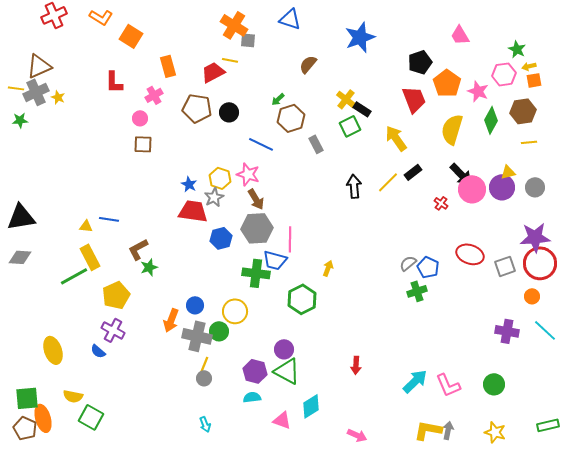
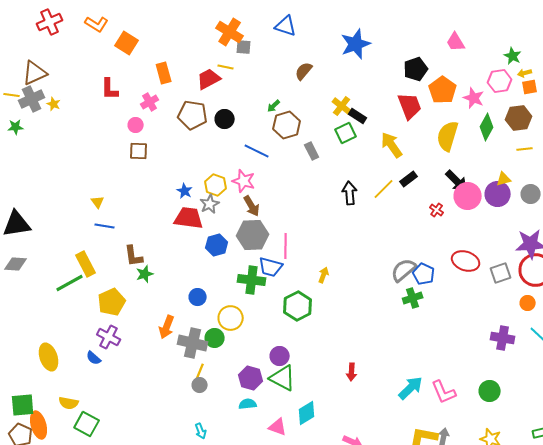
yellow triangle: (86, 226) -> (98, 202), moved, turned 48
brown L-shape: (138, 249) -> (134, 256), turned -70
gray semicircle: (408, 263) -> (404, 270), size x1.5
blue circle: (195, 305) -> (198, 297), moved

